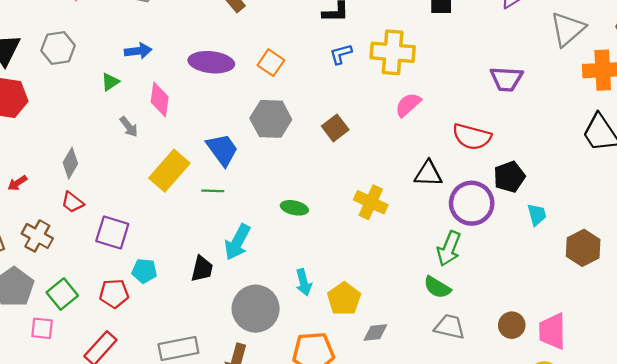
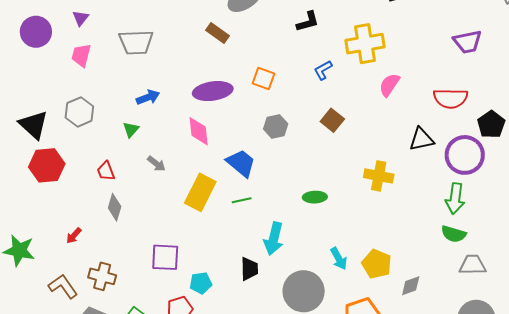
blue L-shape: (341, 54) -> (323, 70), moved
pink diamond: (160, 99) -> (199, 131), moved
gray hexagon: (271, 119) -> (276, 126), size x0.7
red trapezoid: (72, 202) -> (106, 171), moved, turned 45

